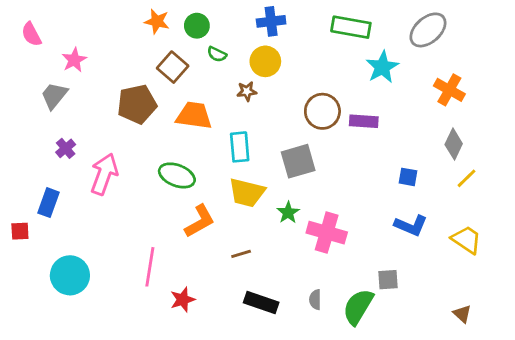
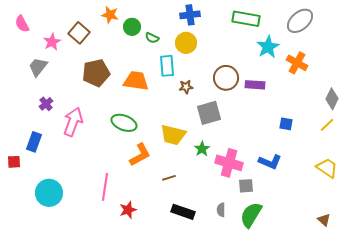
green circle: (197, 26) -> (132, 27), moved
brown square: (173, 67) -> (79, 33), moved
orange cross: (449, 90) -> (297, 63), moved
brown star: (247, 91) -> (186, 87), moved
gray diamond: (454, 144) -> (332, 99), moved
cyan rectangle: (240, 147) -> (167, 66), moved
blue L-shape: (411, 225) -> (270, 162), moved
gray square: (388, 280) -> (246, 186), moved

